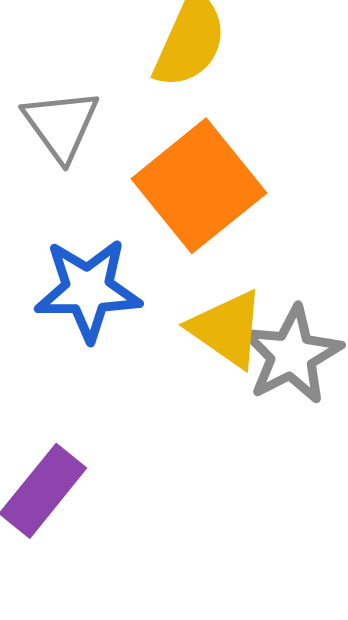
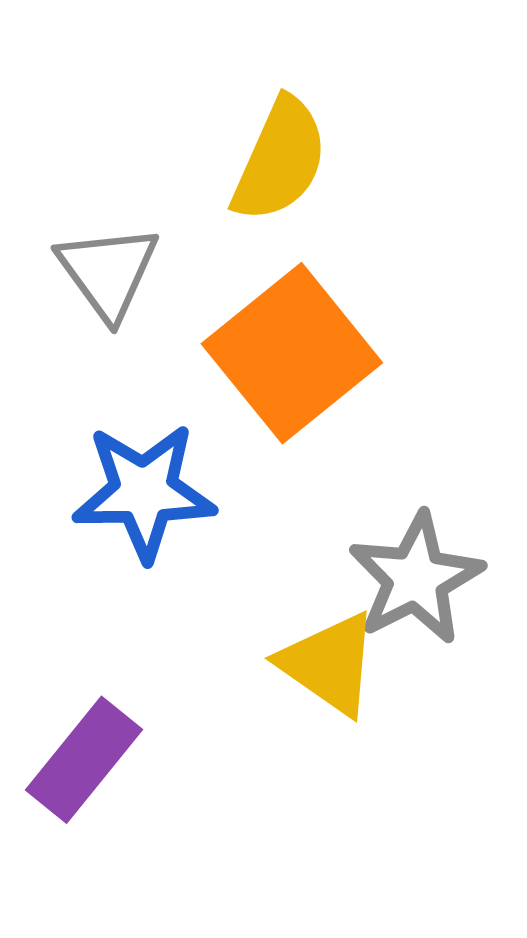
yellow triangle: (227, 329) -> (329, 664), moved

